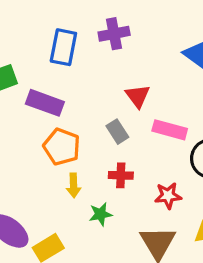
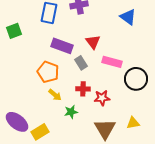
purple rectangle: (45, 103) -> (62, 46), moved
yellow arrow: (74, 185) -> (55, 95), turned -48
red star: (168, 196) -> (102, 98), moved

